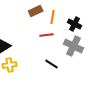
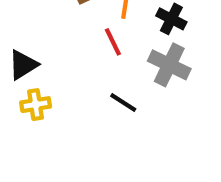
red line: (47, 35) -> (113, 42), turned 72

